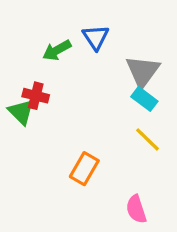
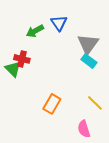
yellow line: (148, 139) -> (95, 103), moved

